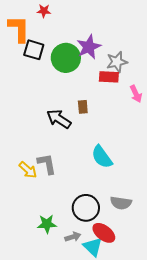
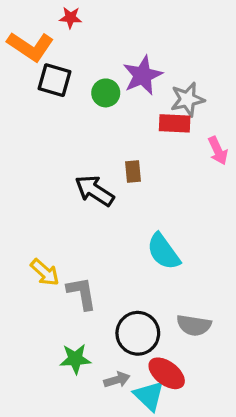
orange L-shape: (19, 29) -> (30, 46), turned 124
green circle: (66, 58) -> (106, 93), size x0.6
gray L-shape: (47, 164) -> (82, 293), moved

